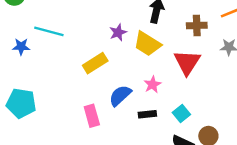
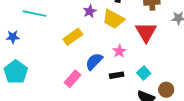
blue star: (21, 47) -> (13, 37), moved
cyan pentagon: (21, 103) -> (16, 72), turned 30
pink rectangle: (92, 116) -> (72, 79), turned 60

